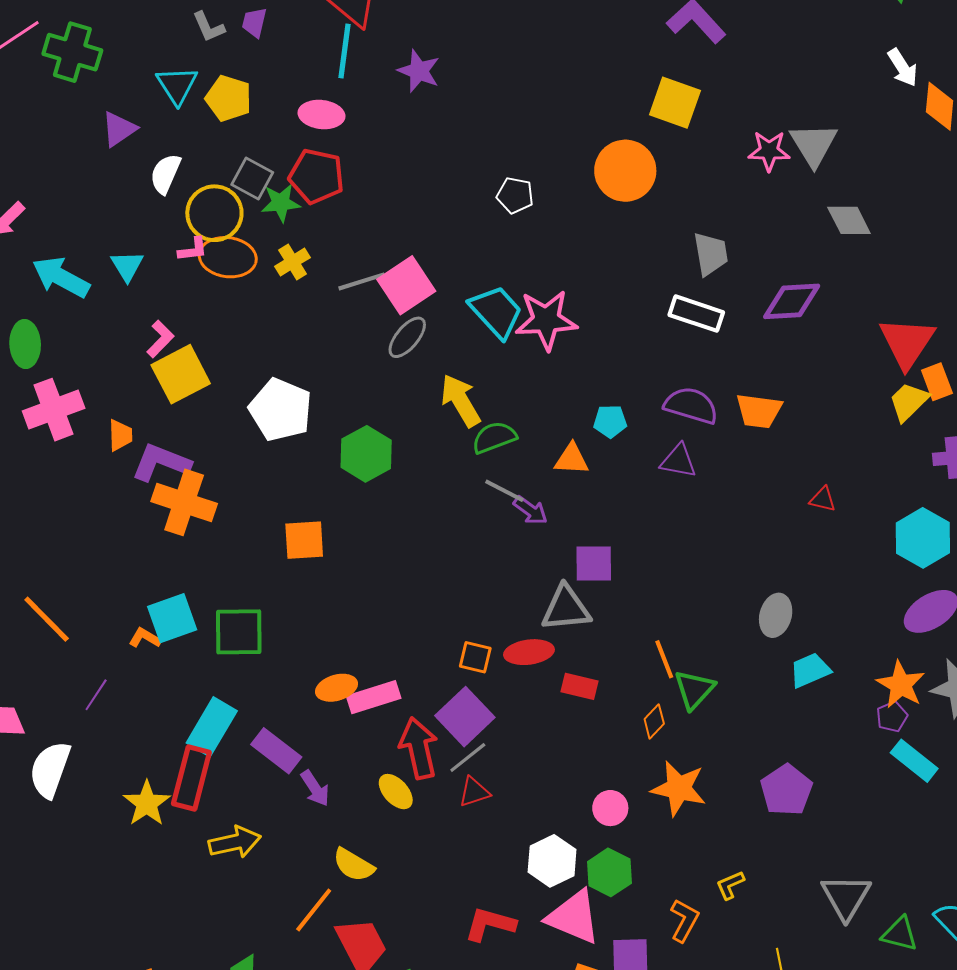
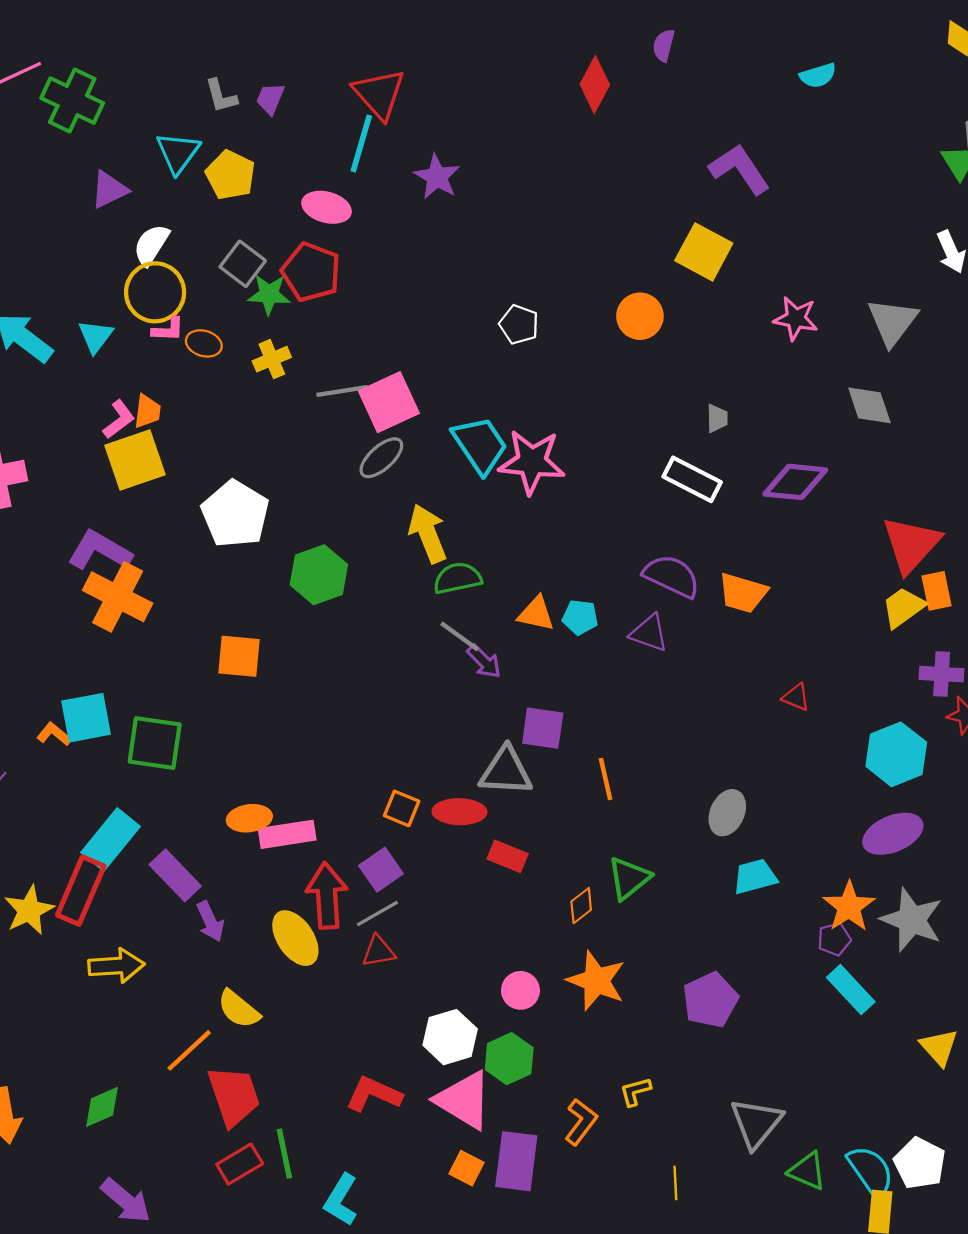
gray triangle: (814, 144) -> (892, 322), moved
orange circle: (625, 171) -> (640, 316), size x0.7
yellow circle: (214, 213) -> (155, 292), moved
gray trapezoid: (711, 254) -> (717, 418), size x0.6
orange ellipse: (228, 257) -> (204, 343), size x0.6
cyan pentagon: (610, 421) -> (580, 617), moved
orange trapezoid: (120, 435) -> (147, 411), moved
orange line: (664, 659) -> (605, 779), moved
purple square: (465, 717) -> (381, 870), size x0.7
yellow ellipse: (396, 792) -> (295, 938), size x1.4

